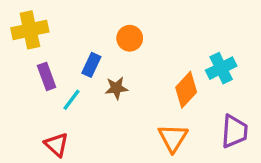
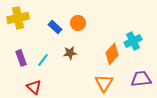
blue rectangle: (91, 65) -> (55, 27), moved, turned -72
purple rectangle: (47, 76) -> (21, 58), moved
purple trapezoid: (234, 131) -> (141, 79), turned -100

